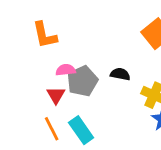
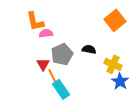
pink semicircle: (66, 70) -> (46, 33), moved
orange line: (52, 129) -> (53, 77), moved

